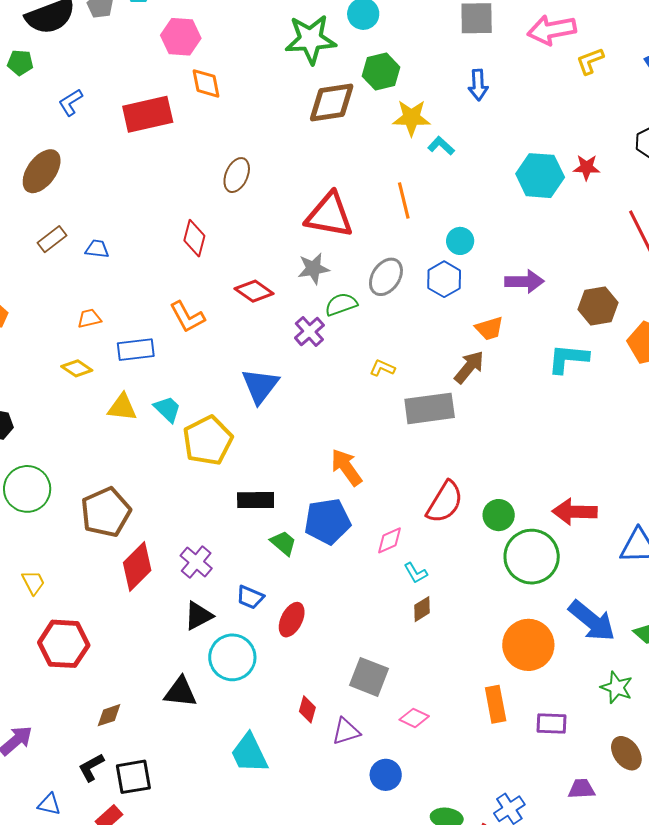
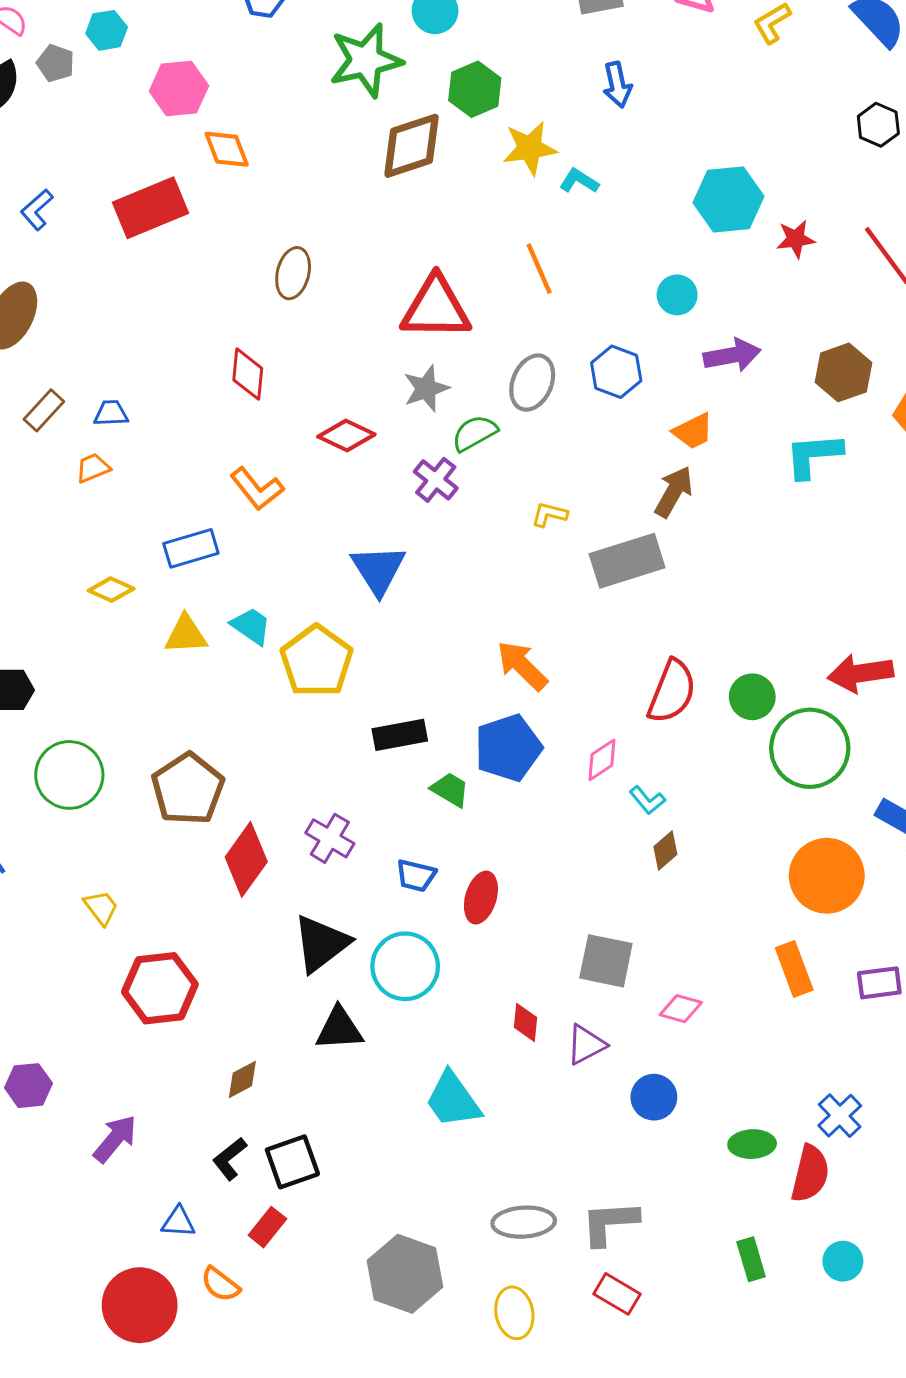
red star: (586, 167) -> (796, 239), moved
cyan circle: (460, 241) -> (677, 295), moved
orange trapezoid: (89, 318) -> (93, 468), moved
black triangle: (198, 616) -> (321, 944), moved, size x1.4

